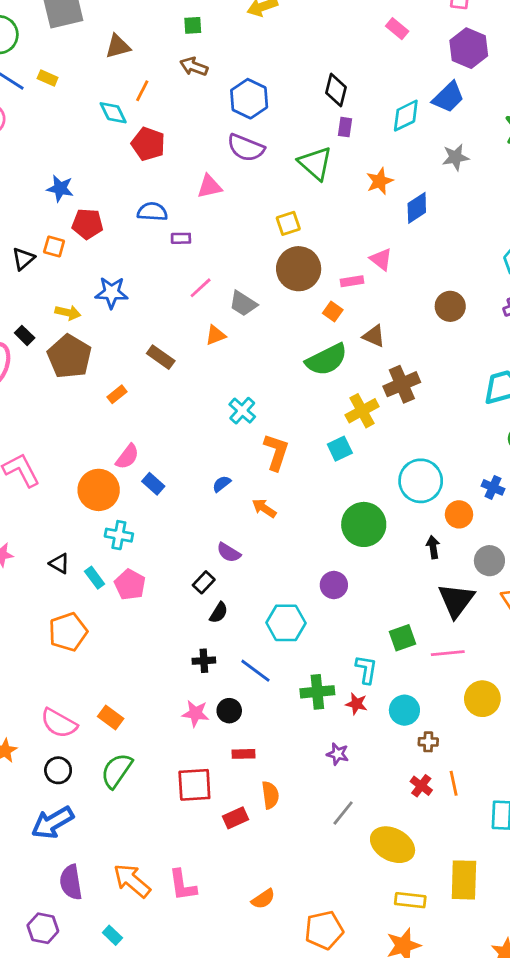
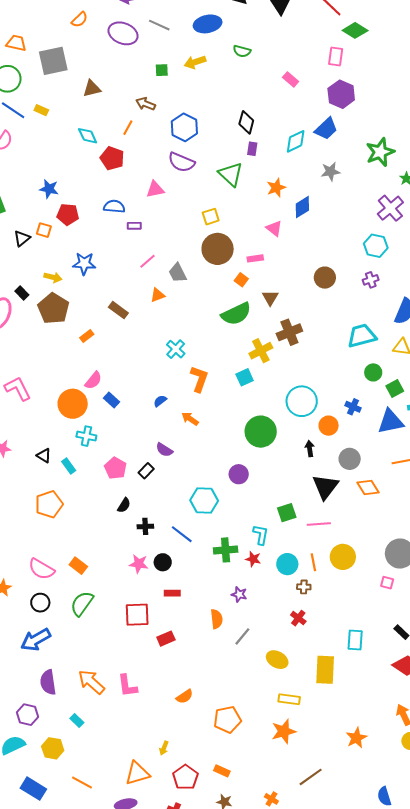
green square: (193, 25) -> (162, 70), moved
orange line: (142, 91) -> (128, 128), moved
pink triangle: (381, 259) -> (274, 228), moved
gray trapezoid: (243, 304) -> (178, 273), turned 30
brown triangle: (374, 336) -> (270, 298), turned 36
pink pentagon: (130, 585) -> (115, 468), moved
black semicircle: (219, 613) -> (124, 505), moved
orange line: (454, 783) -> (313, 562), moved
orange semicircle: (270, 795) -> (217, 619), moved
yellow ellipse: (393, 845) -> (277, 660), size x0.7
yellow rectangle: (464, 880) -> (325, 670), moved

